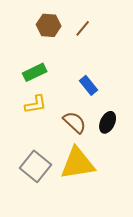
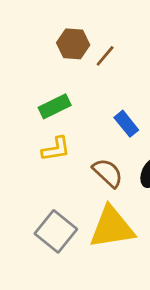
brown line: (83, 28) -> (105, 56), moved

